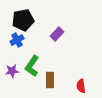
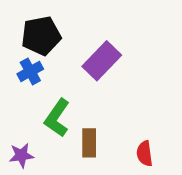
purple rectangle: (57, 34) -> (102, 61), size x1.5
purple star: (12, 71) -> (21, 155), moved

